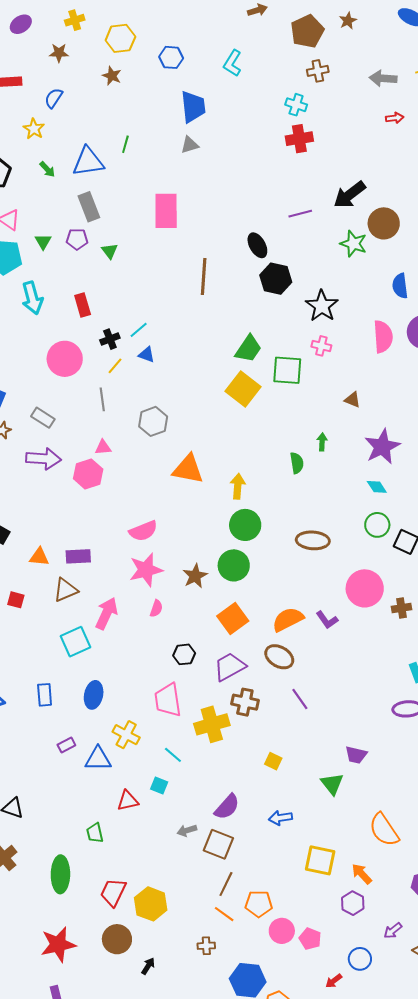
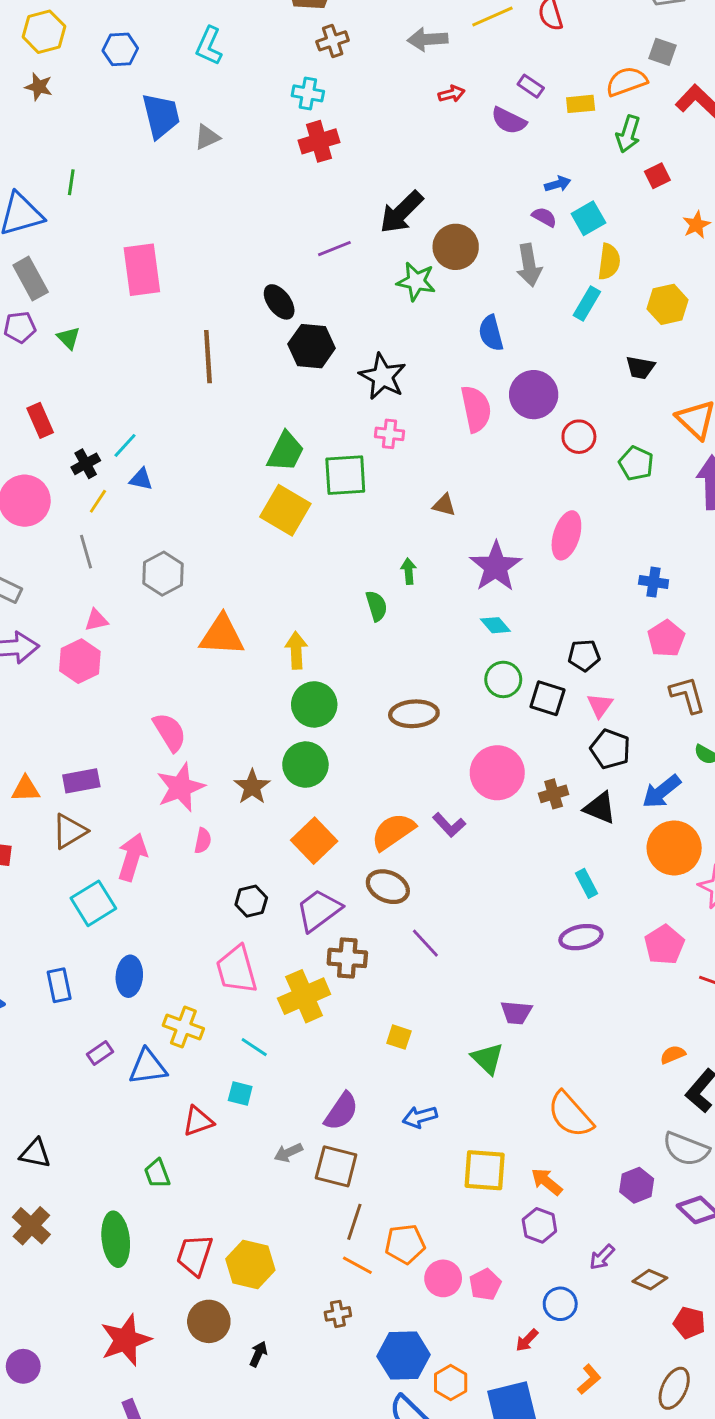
gray triangle: (190, 145) -> (207, 137), moved
pink semicircle: (143, 531) -> (170, 732), turned -92
pink pentagon: (310, 939) -> (485, 1284), turned 30

